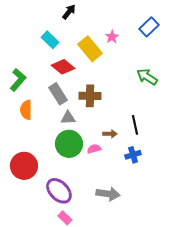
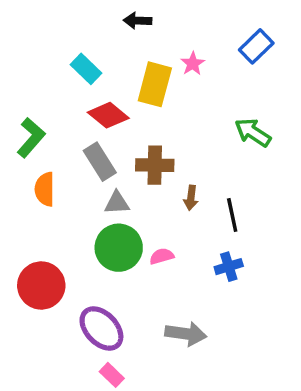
black arrow: (69, 12) -> (138, 21), moved, turned -126
yellow rectangle: (90, 49) -> (155, 84), turned 55
brown arrow: (110, 134) -> (191, 198), moved, turned 96

